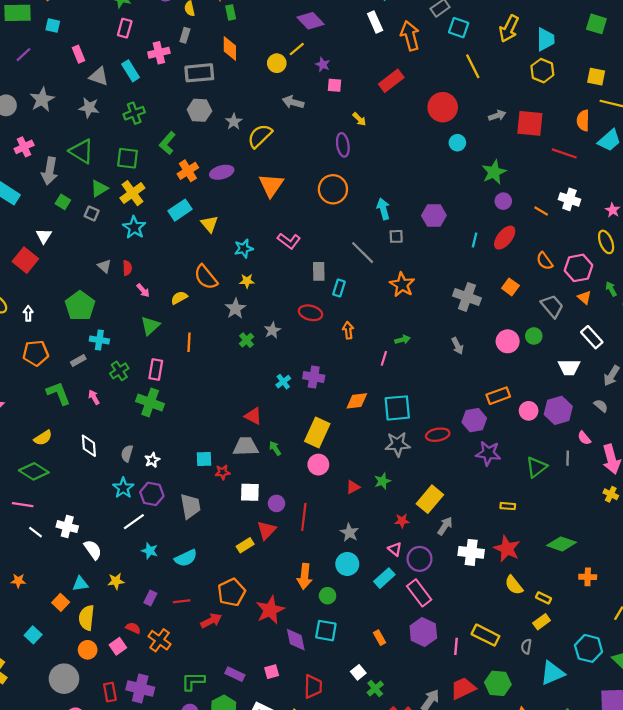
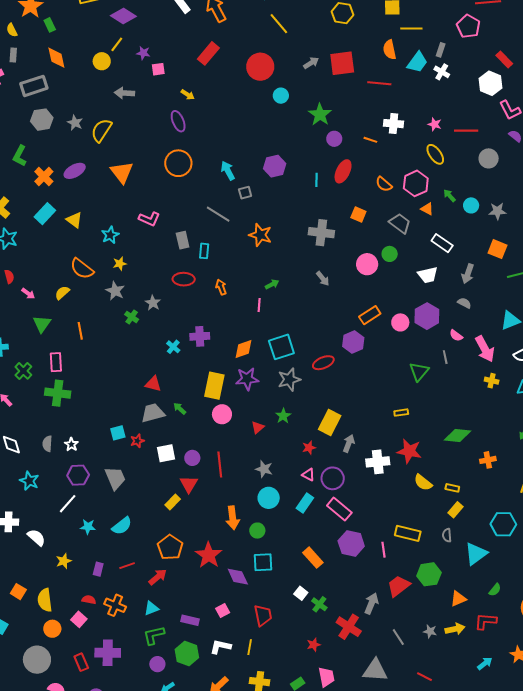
purple star: (488, 453) -> (247, 379), moved
cyan star: (123, 488) -> (29, 481), moved
cyan triangle: (80, 584) -> (151, 608), moved
orange rectangle: (380, 638) -> (313, 558), size x1.5

